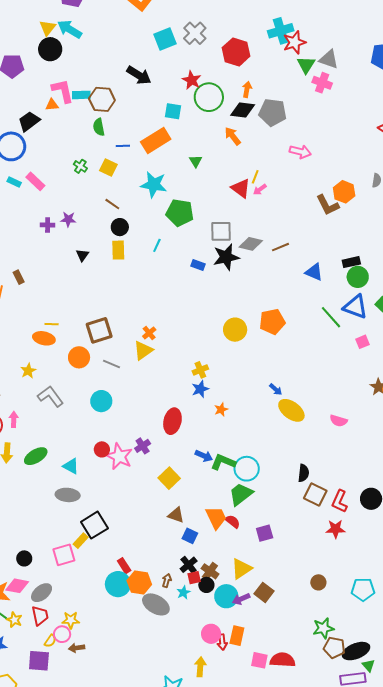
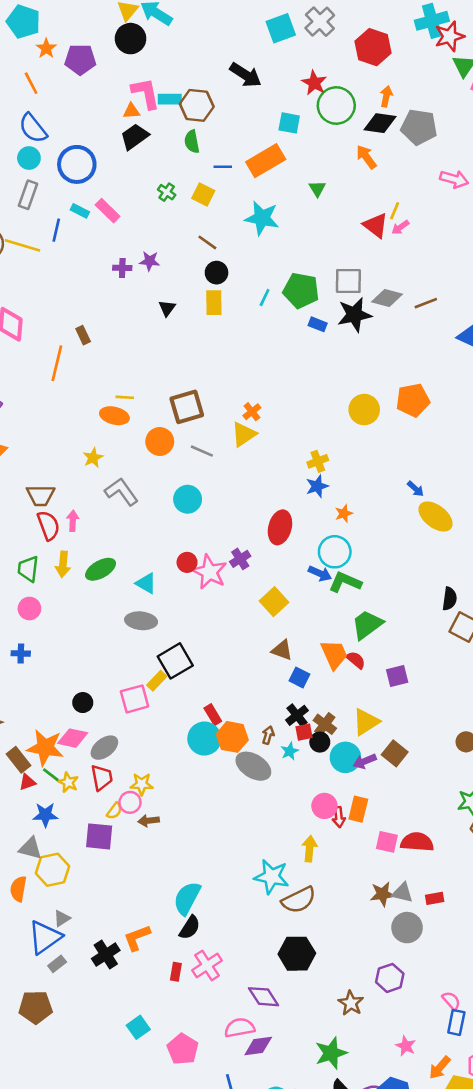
black trapezoid: (29, 121) -> (135, 137), moved
green pentagon: (180, 213) -> (301, 290), moved
cyan circle: (247, 469) -> (335, 552), moved

